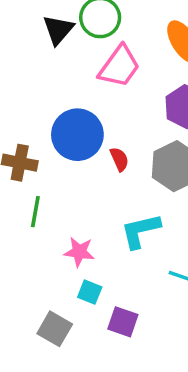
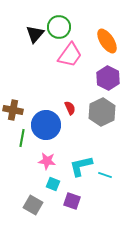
blue circle: (77, 135) -> (46, 125), moved
cyan L-shape: (140, 231) -> (81, 166), moved

